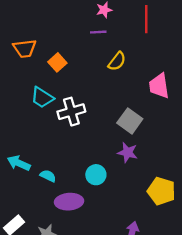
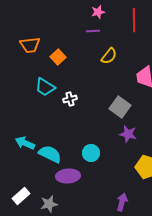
white cross: (71, 112) -> (70, 99), size x0.6
purple star: (127, 153) -> (128, 134), moved
cyan semicircle: (48, 176) -> (50, 154), size x1.6

